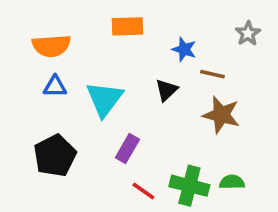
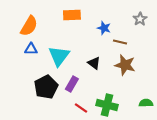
orange semicircle: (51, 46) -> (29, 26), turned -55
black triangle: (166, 90) -> (94, 63), moved, turned -40
black pentagon: (55, 156) -> (46, 87), moved
green semicircle: (232, 182) -> (146, 103), moved

